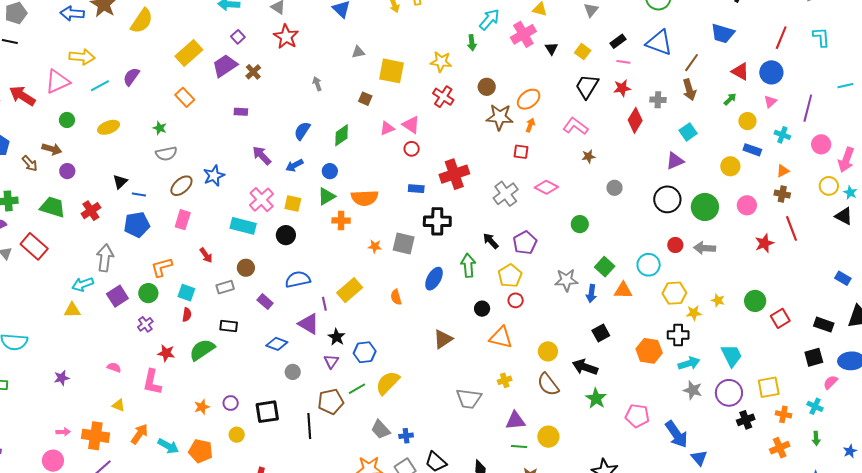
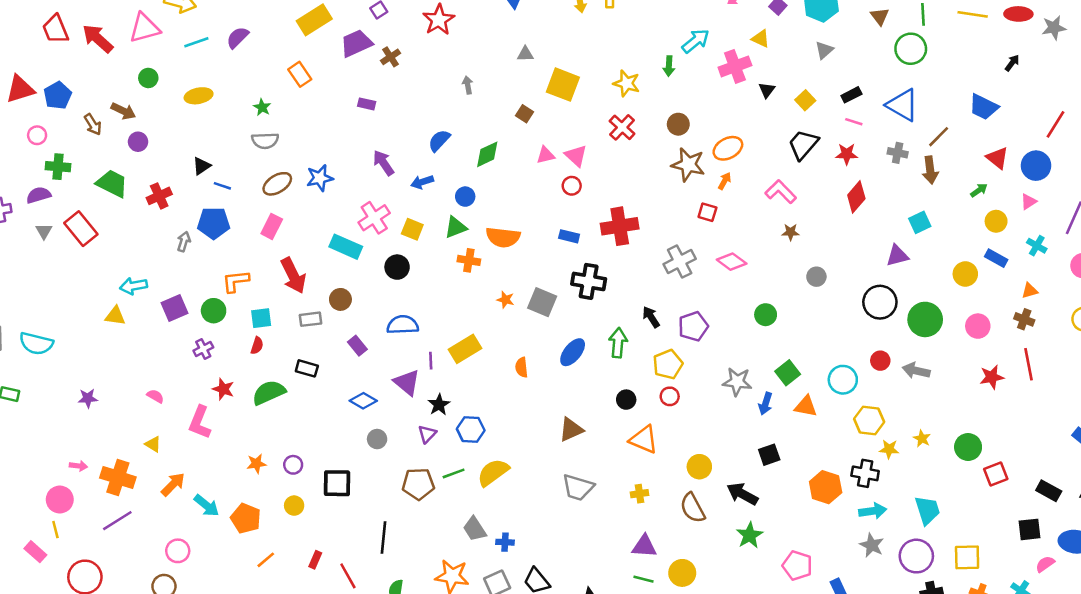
gray cross: (658, 100) -> (898, 153), moved
red arrow: (206, 255) -> (293, 276), size x1.8
gray arrow: (105, 258) -> (184, 242), moved, size x0.6
cyan square: (186, 293) -> (261, 318), turned -36
gray trapezoid: (469, 399) -> (578, 487), moved
black line: (309, 426) -> (384, 537), moved

